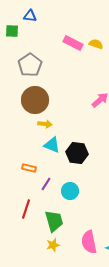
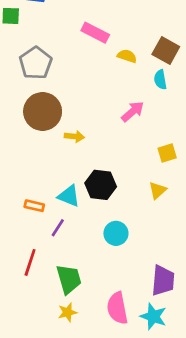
yellow semicircle: (96, 44) -> (127, 56), moved
yellow arrow: (45, 124) -> (74, 136), moved
cyan triangle: (52, 145) -> (69, 196), moved
cyan circle: (70, 191) -> (116, 233), moved

